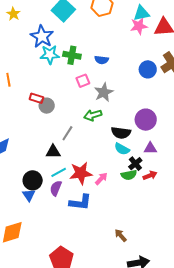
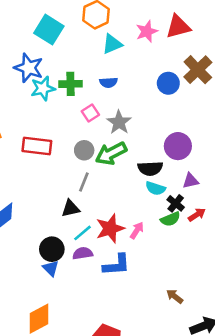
cyan triangle: (141, 13) -> (112, 44), moved
red rectangle: (36, 98) -> (37, 146), size x1.6
gray circle: (47, 106) -> (84, 150), moved
green arrow: (93, 115) -> (111, 153), size x1.4
purple semicircle: (56, 188) -> (83, 253), turned 70

